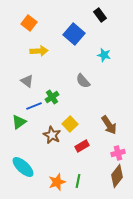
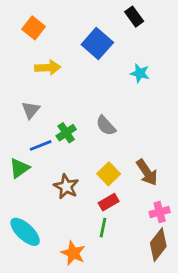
gray triangle: (27, 81) -> (31, 110), turned 32
gray semicircle: (83, 81) -> (106, 126), moved
yellow square: (70, 124) -> (109, 174), moved
green line: (78, 181) -> (103, 228), moved
orange star: (57, 182) -> (73, 253), turned -30

